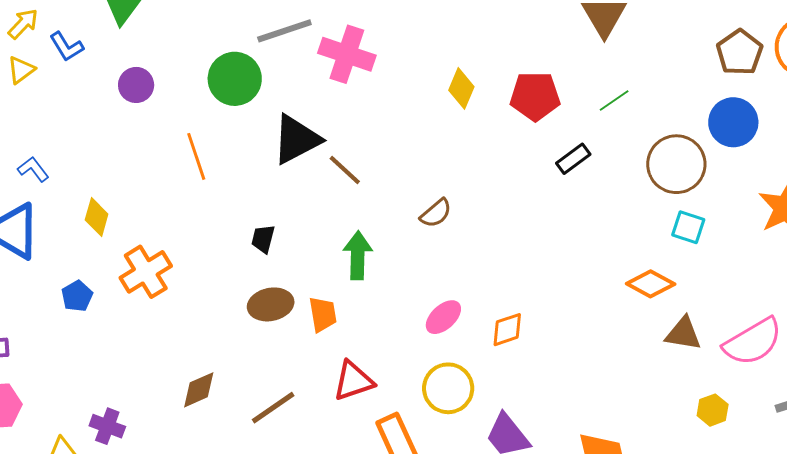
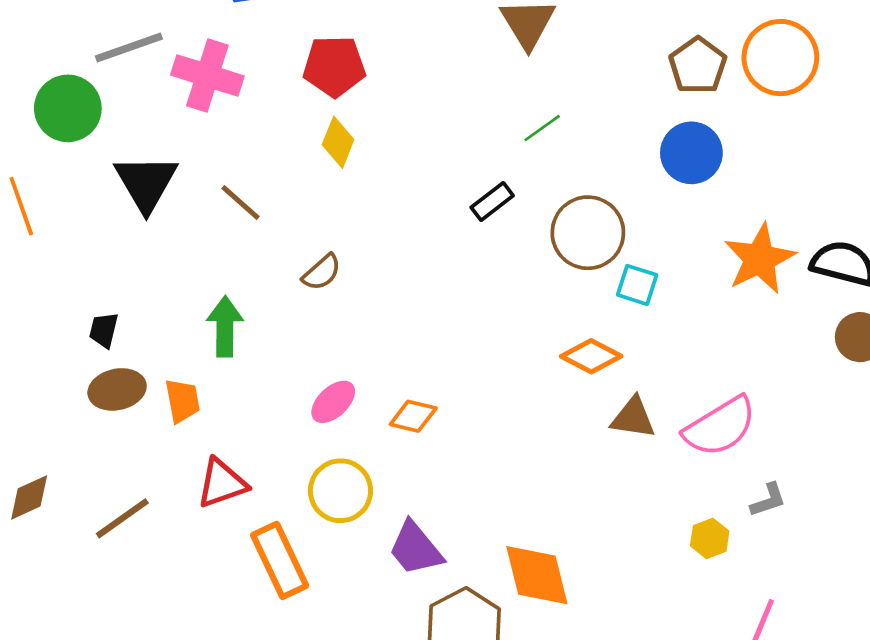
yellow diamond: (461, 88) -> (338, 142), moved
red pentagon: (535, 96) -> (334, 66), moved
black triangle: (296, 139) -> (146, 183), turned -32
brown circle: (676, 164) -> (588, 233), moved
brown line: (345, 170) -> (241, 203), moved
black trapezoid: (263, 239) -> (104, 330), moved
orange diamond: (507, 330) -> (413, 416), turned 33
yellow hexagon: (713, 410) -> (710, 538), moved

